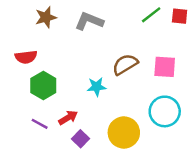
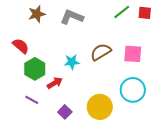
red semicircle: (26, 57) -> (21, 46), turned -132
cyan star: (97, 87) -> (72, 62), moved
red arrow: (68, 118) -> (55, 83), moved

